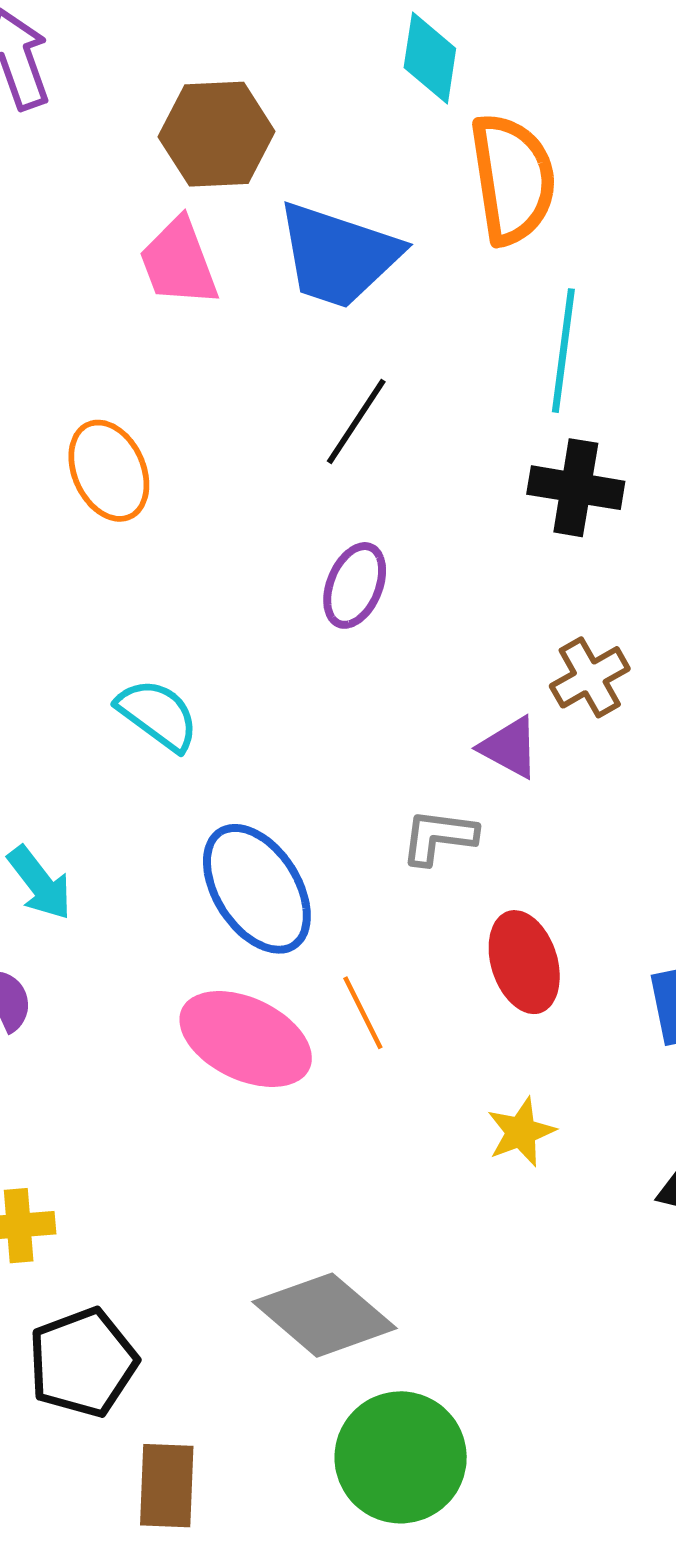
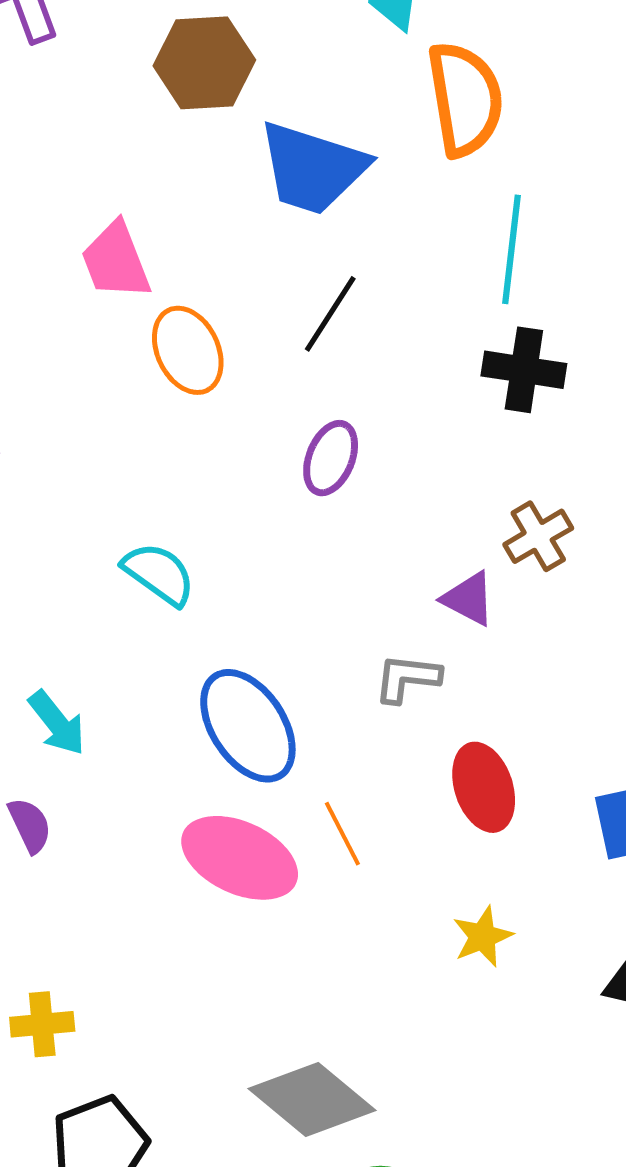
pink trapezoid: (179, 262) -> (116, 261), moved
orange ellipse: (109, 471) -> (188, 350), moved

